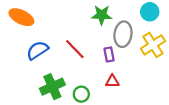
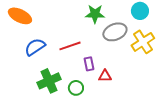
gray ellipse: (123, 34) -> (115, 32), turned 60
red line: (75, 49) -> (70, 46), turned -65
purple rectangle: (109, 55) -> (89, 64), moved

